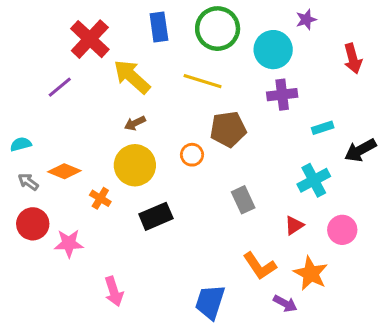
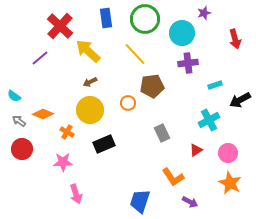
yellow line: (203, 81) -> (135, 54), turned 30
cyan semicircle: (21, 144) -> (14, 96), turned -128
pink star: (69, 243) -> (63, 162), moved
orange star: (311, 273) -> (230, 183), moved

